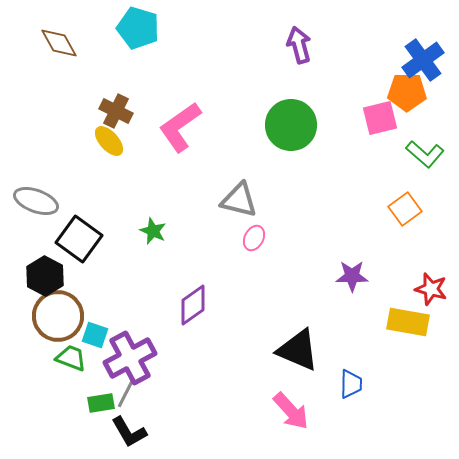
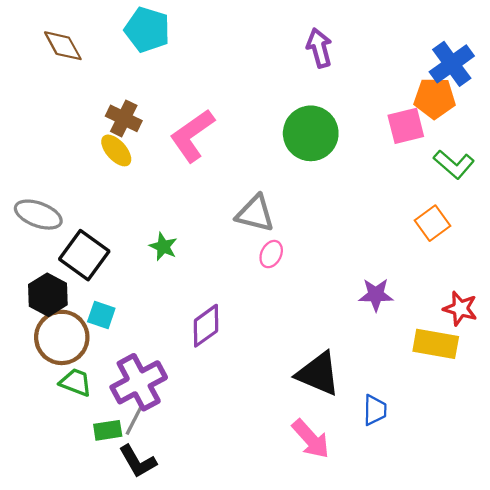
cyan square: (95, 335) -> (101, 315), moved

